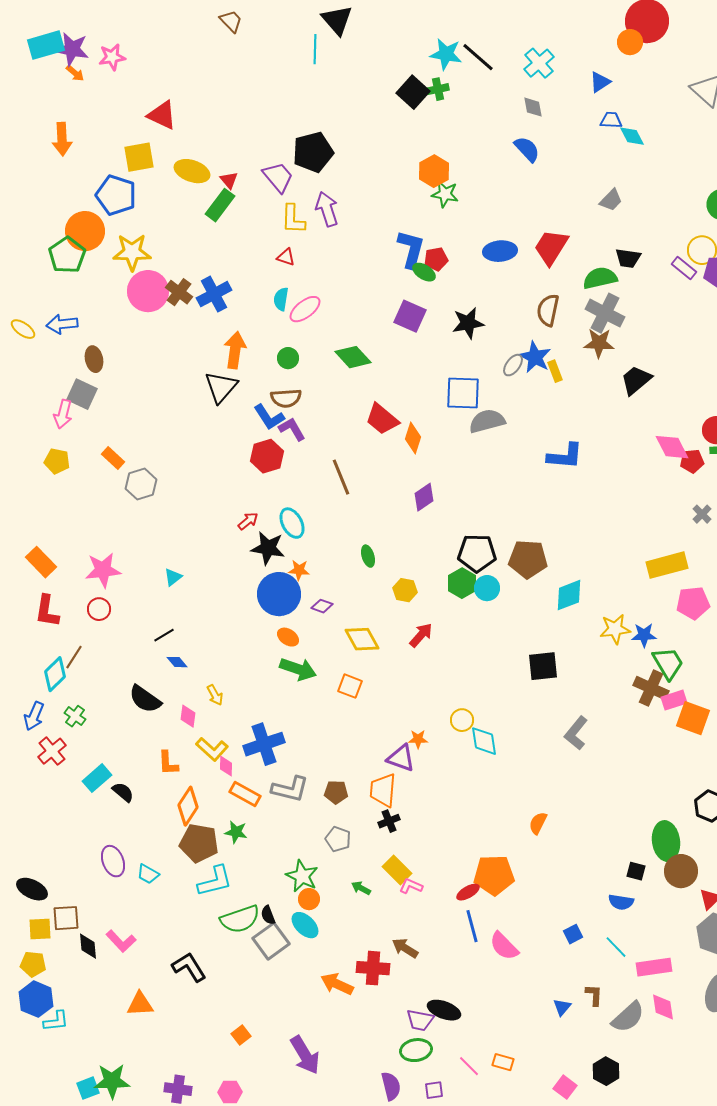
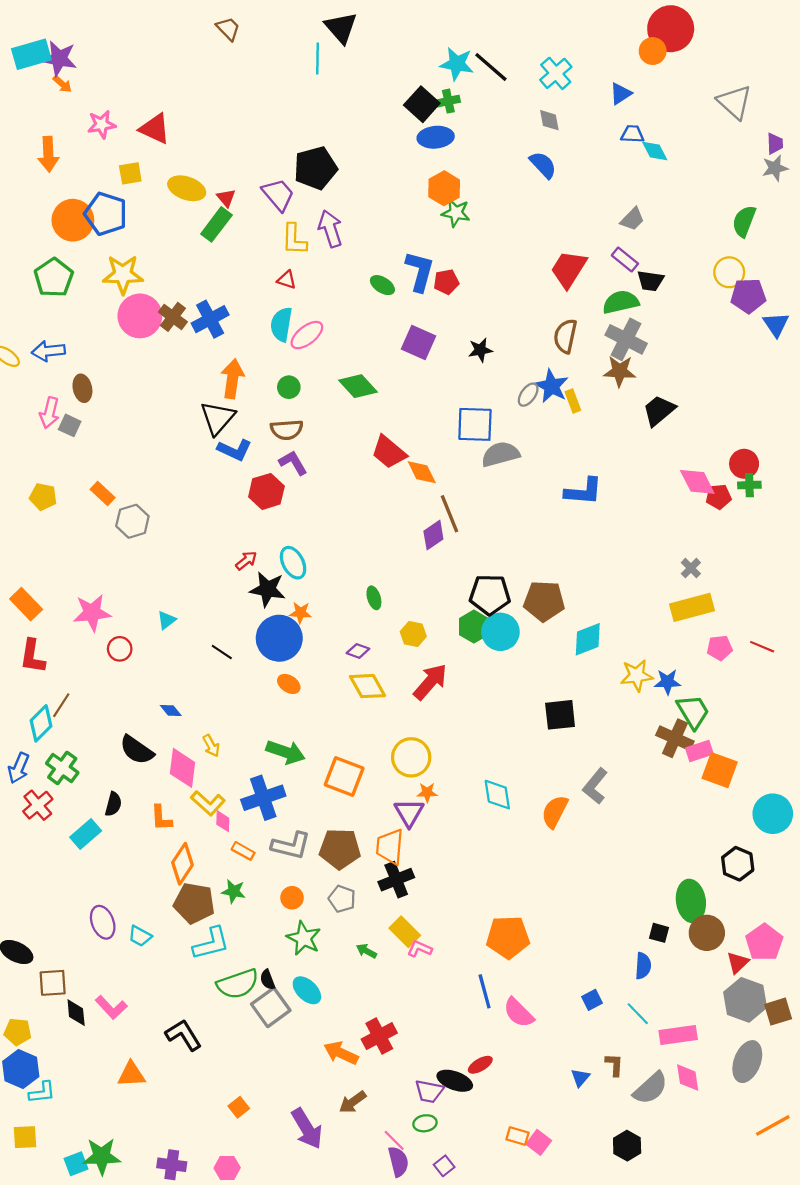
pink star: (112, 57) -> (102, 124), moved
yellow square: (139, 157) -> (130, 173), size x0.7
orange circle: (85, 231) -> (73, 220), moved
blue ellipse: (500, 251) -> (436, 137), moved
purple rectangle: (684, 268) -> (625, 260), moved
green ellipse: (424, 272) -> (382, 285), moved
cyan semicircle: (281, 299) -> (281, 324), size x1.4
black star: (468, 323) -> (480, 350), size x0.7
gray square: (82, 394) -> (70, 425), size x0.7
pink arrow: (63, 414) -> (49, 413), moved
blue L-shape: (269, 417) -> (235, 450), moved, turned -32
orange diamond: (413, 438) -> (422, 472), turned -44
brown line: (341, 477) -> (449, 514), moved
gray cross: (702, 514) -> (691, 568), moved
cyan circle: (487, 588) -> (500, 632), size x1.4
pink pentagon: (693, 603) -> (720, 648), size x0.7
purple diamond: (322, 606) -> (358, 651), moved
red circle: (99, 609) -> (120, 649), moved
black line: (164, 635) -> (222, 652), moved, turned 65
red arrow: (421, 635) -> (430, 682), size x1.4
green arrow: (298, 669) -> (286, 752), moved
orange square: (350, 686) -> (344, 776), moved, size x1.5
green cross: (75, 716) -> (62, 768), size x1.4
pink diamond: (188, 716) -> (182, 768), size x1.6
yellow circle: (462, 720) -> (411, 757), moved, size x1.6
purple triangle: (401, 758) -> (409, 813), turned 40
black semicircle: (123, 792) -> (113, 804), moved, turned 65
brown pentagon: (336, 792) -> (340, 849), size x1.6
orange rectangle: (245, 794) -> (243, 851), size x0.7
black cross: (389, 821) -> (396, 880), size x1.5
orange semicircle: (538, 823) -> (555, 812), moved, size x1.4
red ellipse: (468, 892) -> (480, 1065), moved
orange circle: (309, 899) -> (292, 898), moved
blue semicircle: (621, 902) -> (643, 966), turned -95
yellow square: (40, 929) -> (25, 1137), moved
brown arrow: (405, 948) -> (353, 1102), moved, turned -68
red cross: (373, 968) -> (379, 1036), turned -32
green ellipse: (416, 1050) -> (425, 1123), size x0.7
pink line: (469, 1066) -> (394, 1140), moved
pink square: (565, 1087) -> (539, 1142), moved
purple square: (434, 1090) -> (444, 1166), turned -30

